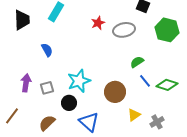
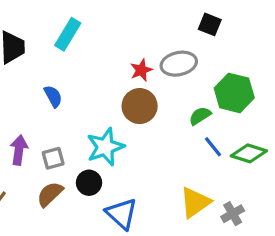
red star: (98, 23) -> (141, 70), moved
green hexagon: (167, 30) -> (234, 93), moved
brown circle: (115, 92) -> (140, 106), moved
yellow triangle: (134, 115) -> (195, 202), size x1.5
brown semicircle: (47, 123) -> (50, 194), moved

